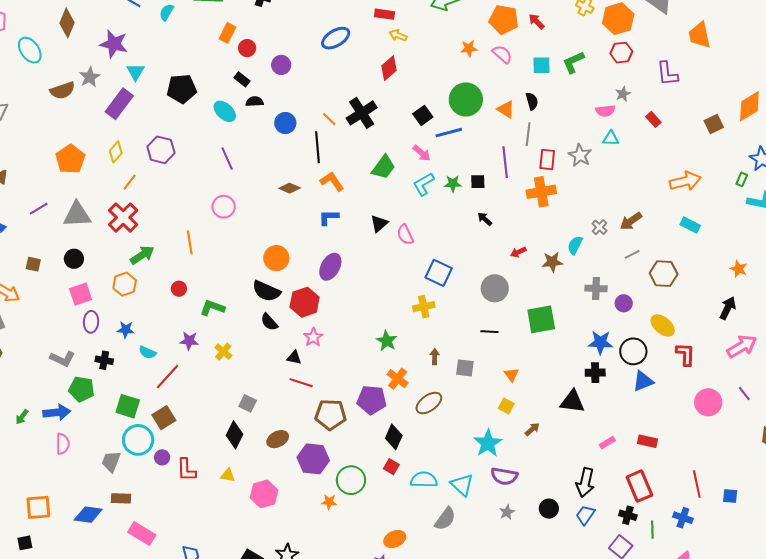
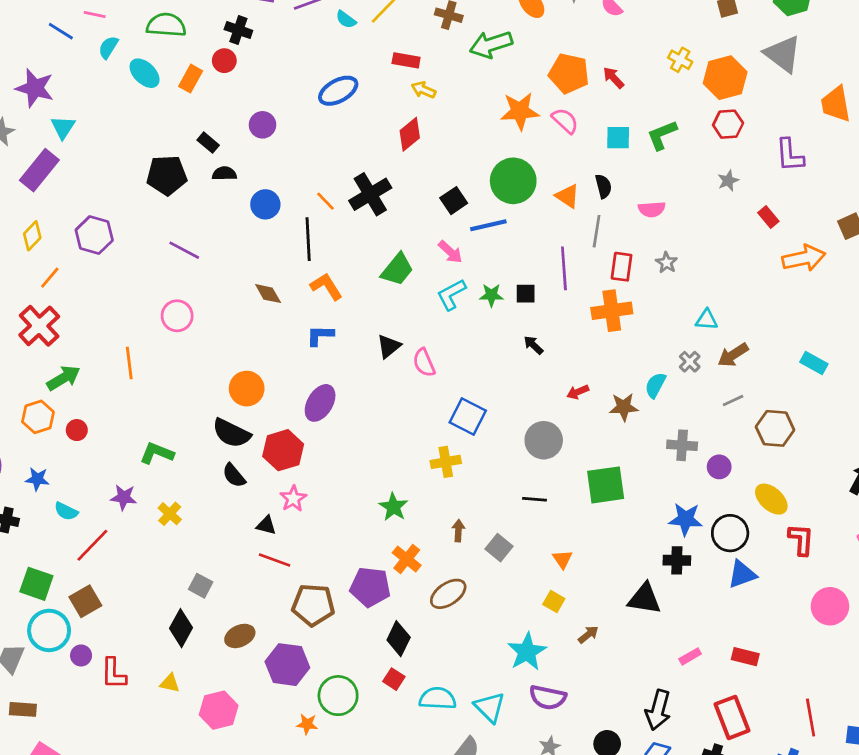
red circle: (247, 48) -> (224, 61), moved
orange star: (469, 48) -> (520, 111), size x1.6
black pentagon: (182, 89) -> (167, 175), moved
cyan ellipse: (225, 111) -> (145, 73), moved
pink semicircle: (605, 111) -> (652, 209), moved
cyan triangle: (611, 138) -> (707, 320), moved
gray star: (580, 155) -> (667, 263), size x0.7
purple line: (227, 159) -> (184, 250), turned -40
orange arrow: (685, 181) -> (804, 258), moved
brown diamond: (290, 188) -> (268, 294), turned 35
red circle: (179, 289) -> (77, 430), moved
gray square: (465, 368) -> (499, 548), turned 30

